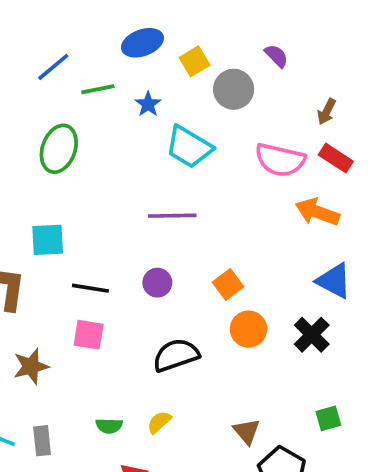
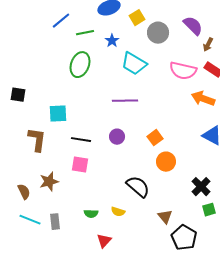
purple semicircle: (276, 56) -> (193, 26), moved, size x1.5
green ellipse: (59, 149) -> (80, 65), moved
black cross: (312, 335) -> (201, 187), moved
black semicircle: (176, 355) -> (138, 187), moved, turned 60
yellow semicircle: (159, 422) -> (118, 212), turned -120

